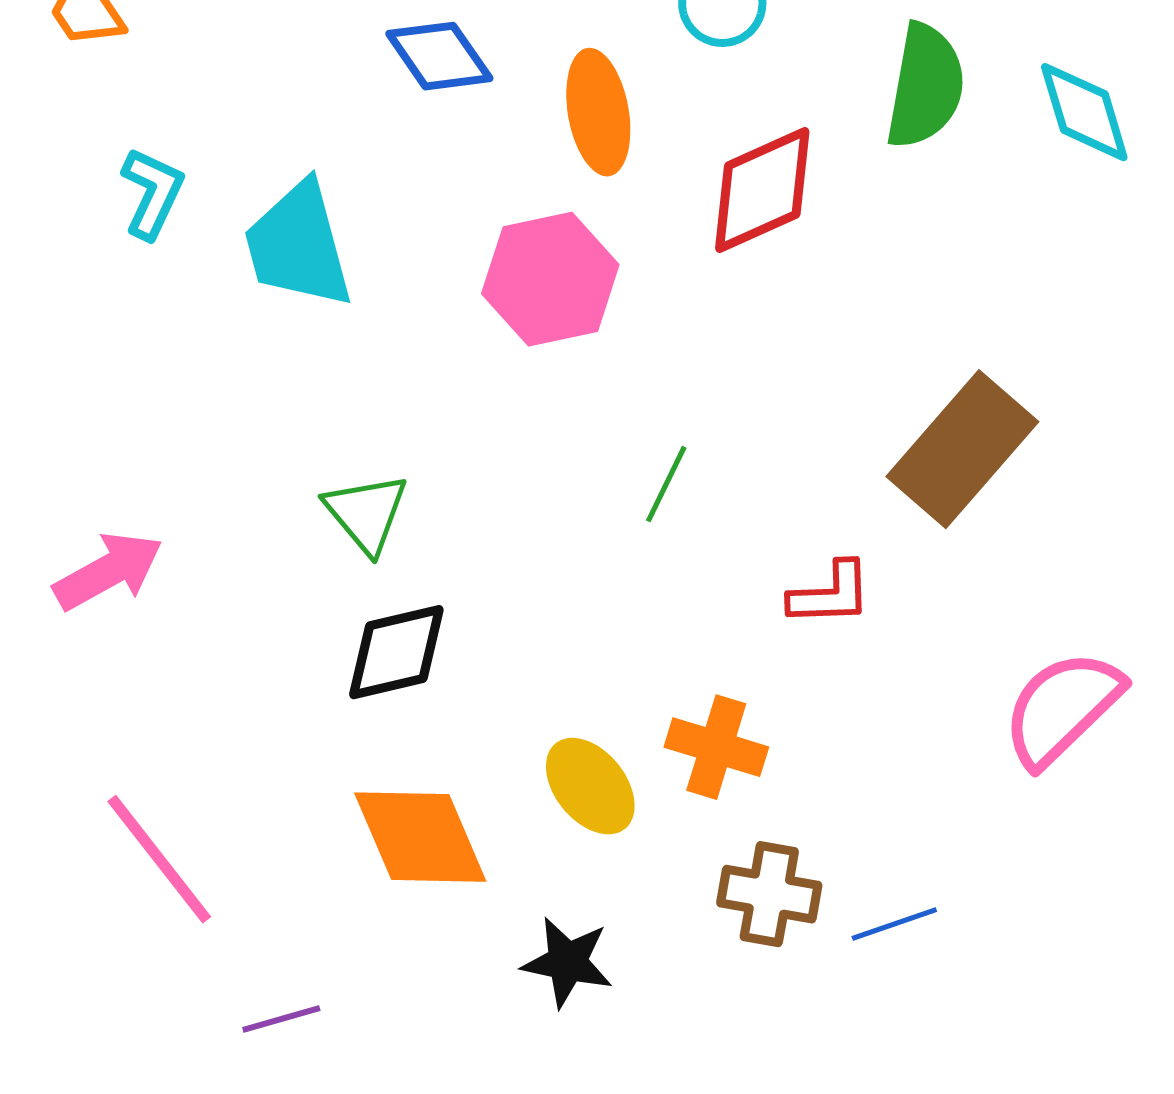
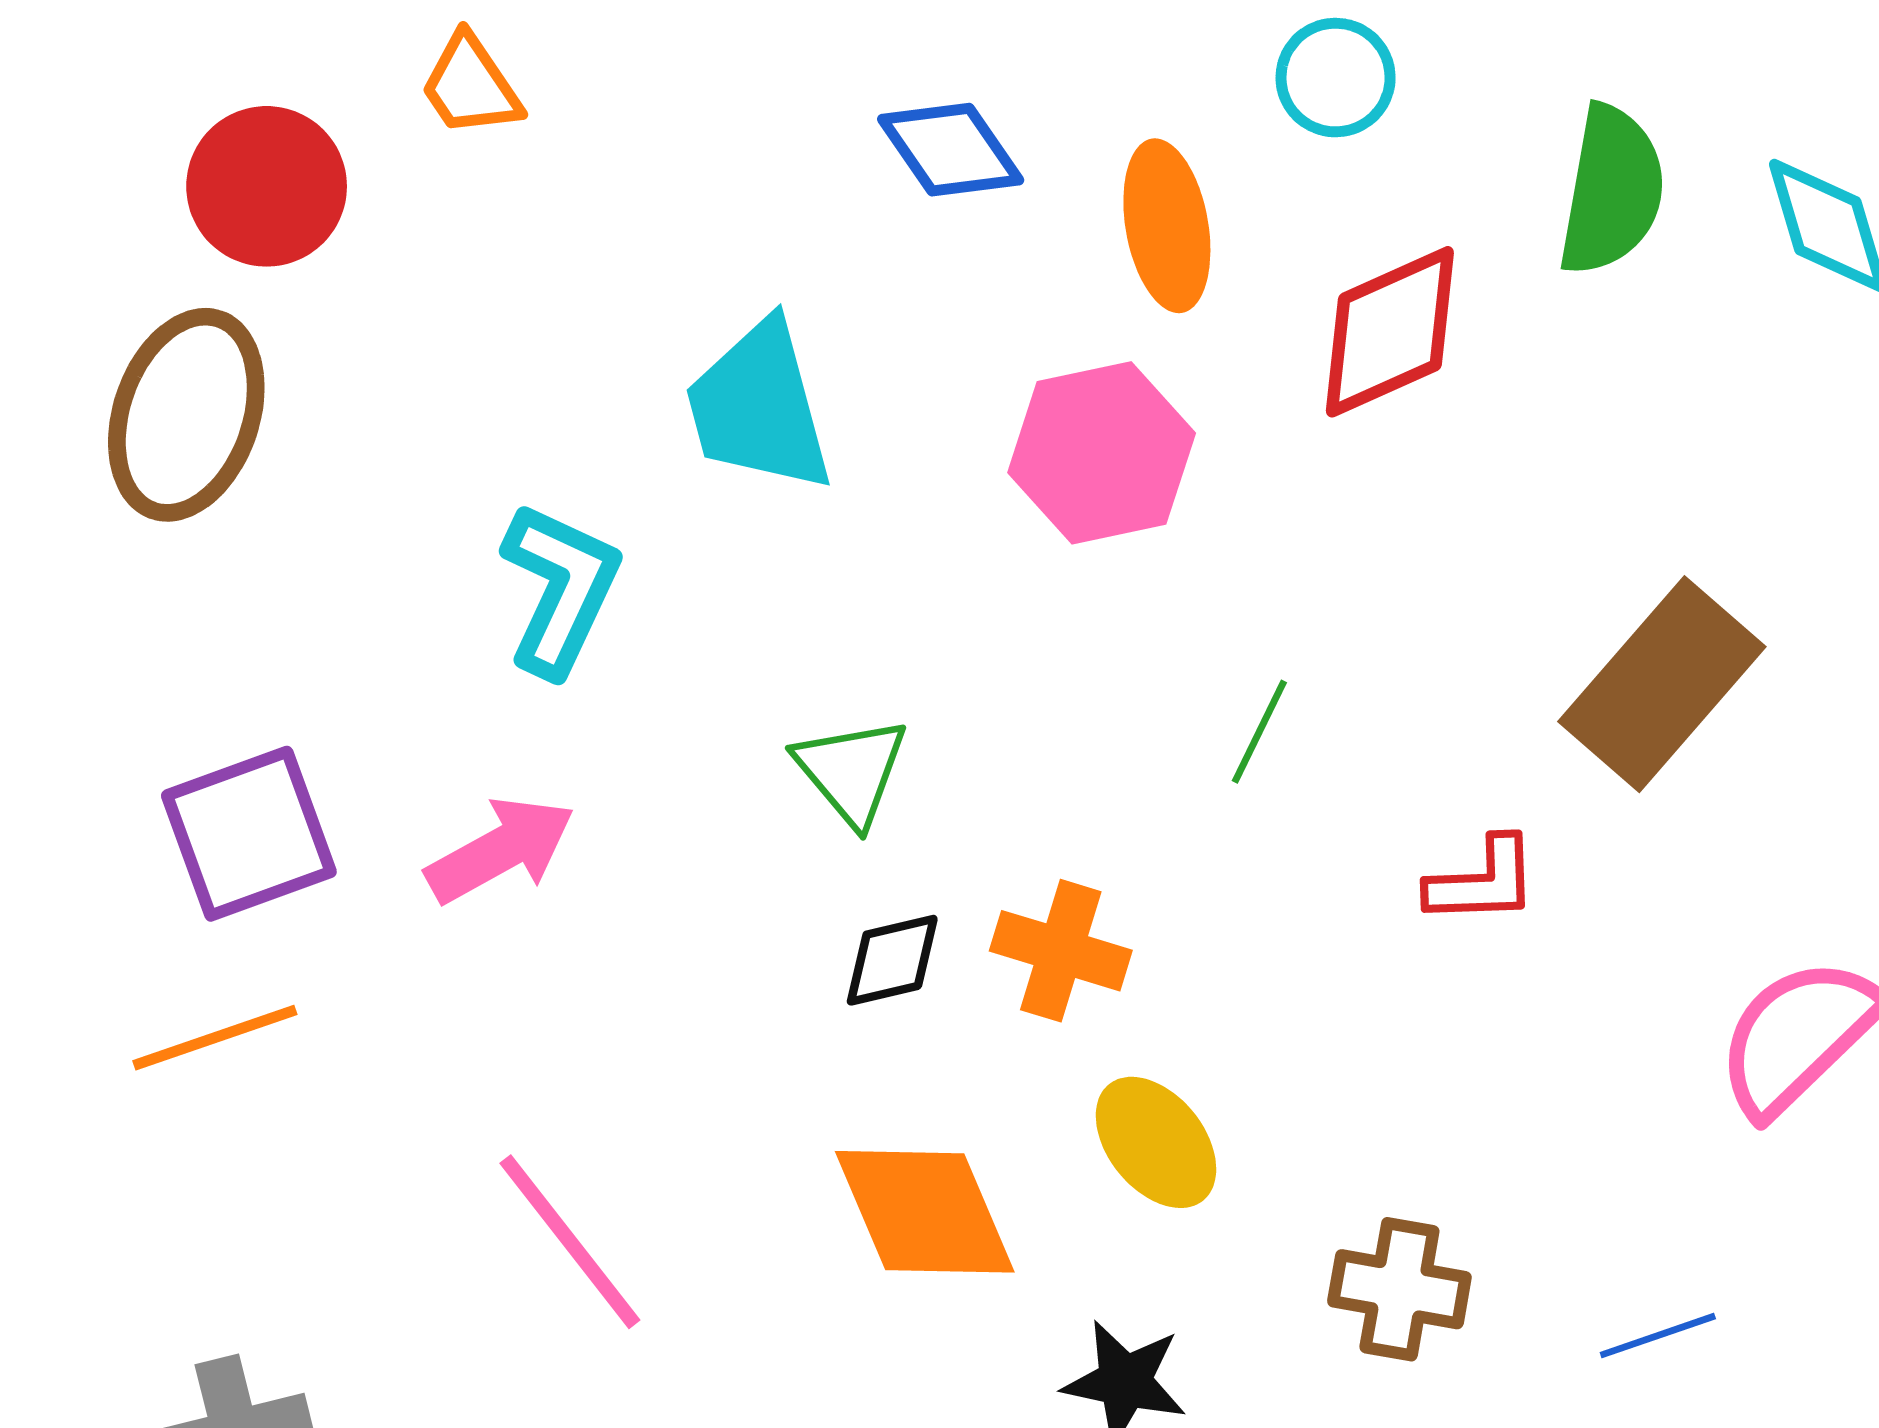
cyan L-shape: (152, 193) -> (560, 589), moved, size x1.4
black diamond: (396, 652) -> (892, 960), size x0.7
orange cross: (716, 747) -> (1061, 951), moved
blue line: (894, 924) -> (1658, 1336), moved

